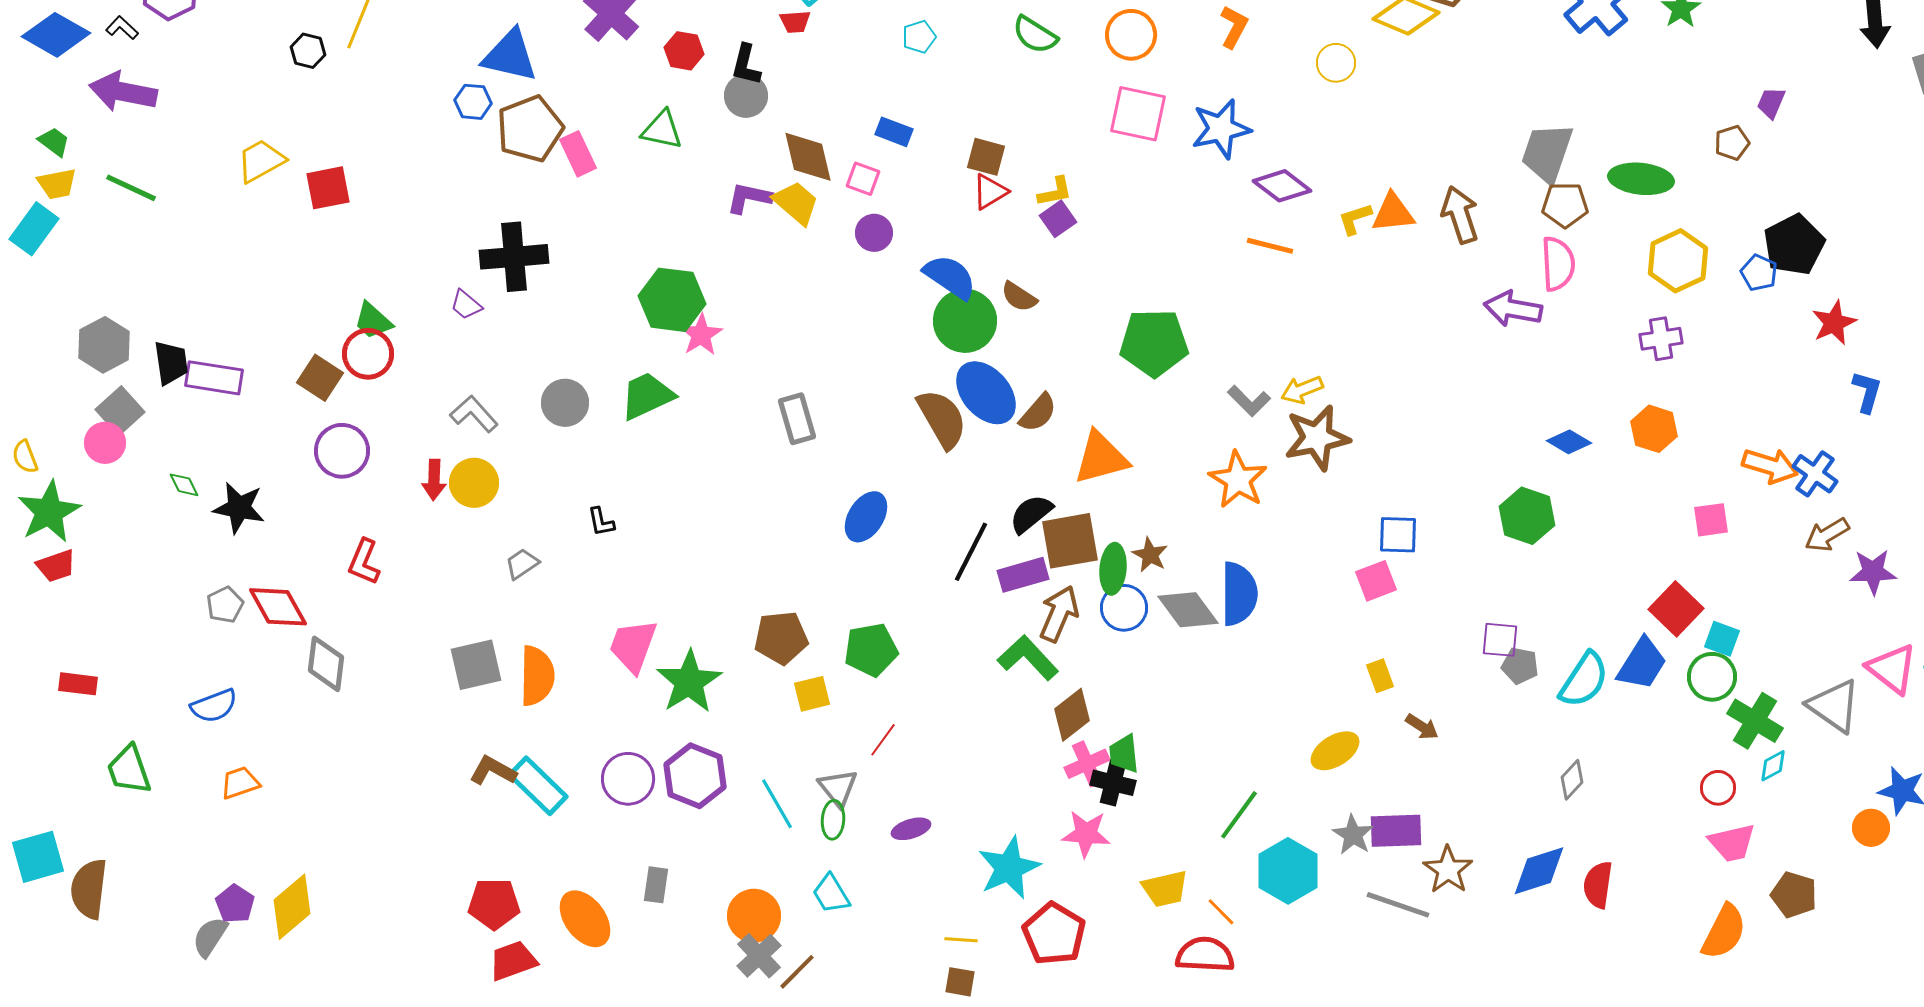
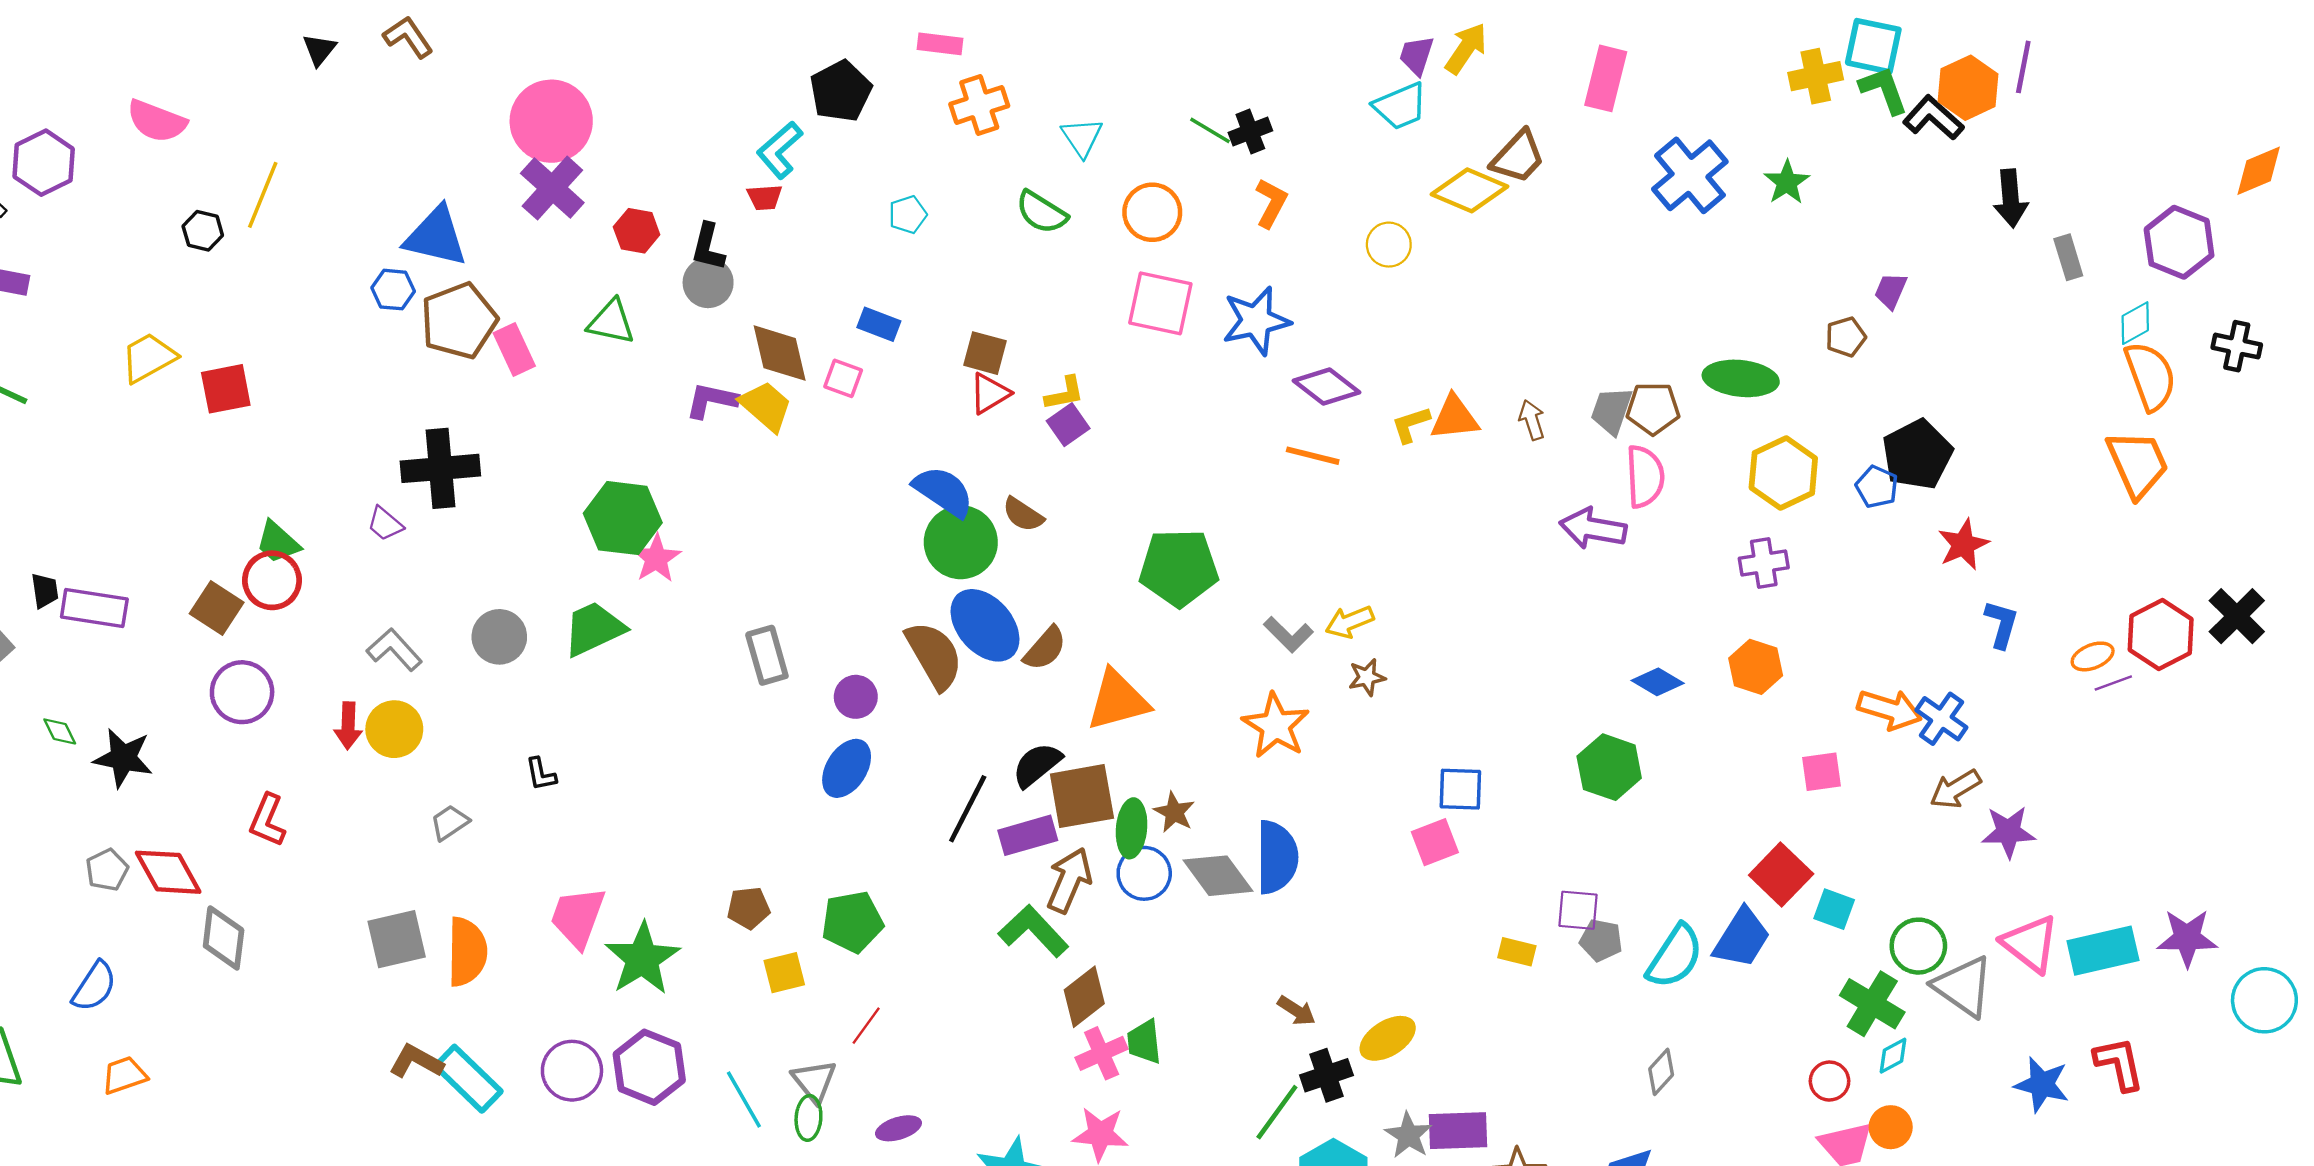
gray trapezoid: (1547, 153) -> (1611, 411), moved, size x0.7
brown arrow: (1460, 215) -> (1532, 420), size x0.6
purple circle: (874, 233) -> (856, 697), moved
black trapezoid: (171, 363) -> (45, 591), size x0.7
brown star: (1317, 438) -> (1367, 677), size x0.5
brown pentagon: (781, 638) -> (748, 908), size x0.7
yellow rectangle: (1380, 676) -> (1517, 952), moved, turned -56
green circle: (1712, 677) -> (1918, 946), moved
blue semicircle: (214, 706) -> (94, 986), turned -36
brown arrow: (1422, 727) -> (1296, 1011), moved
black cross: (1113, 783) -> (1326, 1075), moved, turned -33
orange circle: (1871, 828) -> (1891, 1127), moved

